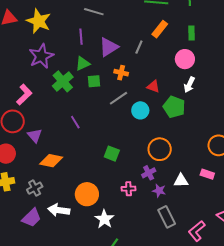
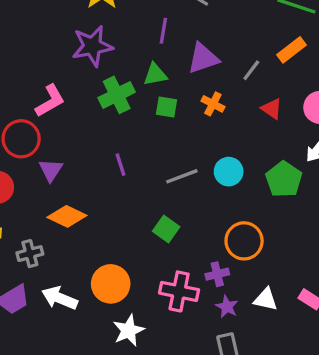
red triangle: (153, 86) -> (272, 109), moved
gray line: (118, 98) -> (182, 176), moved
pink cross: (129, 189) -> (179, 291), size x1.6

